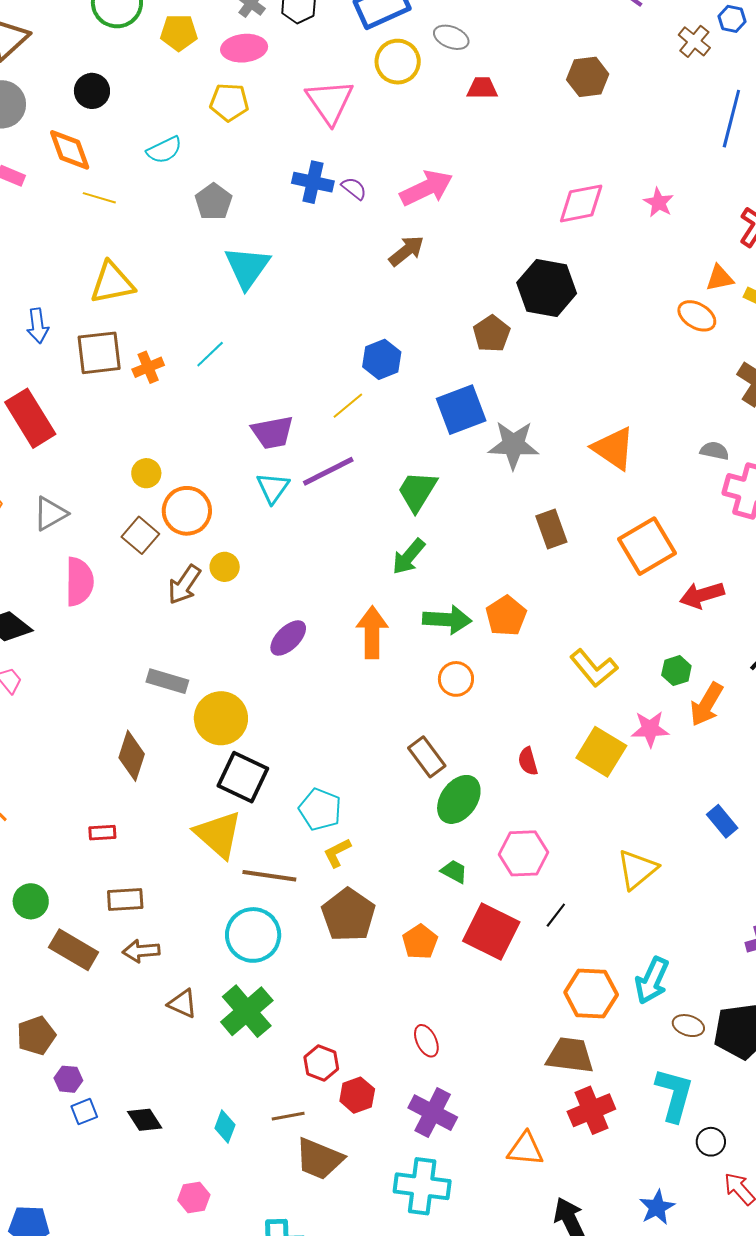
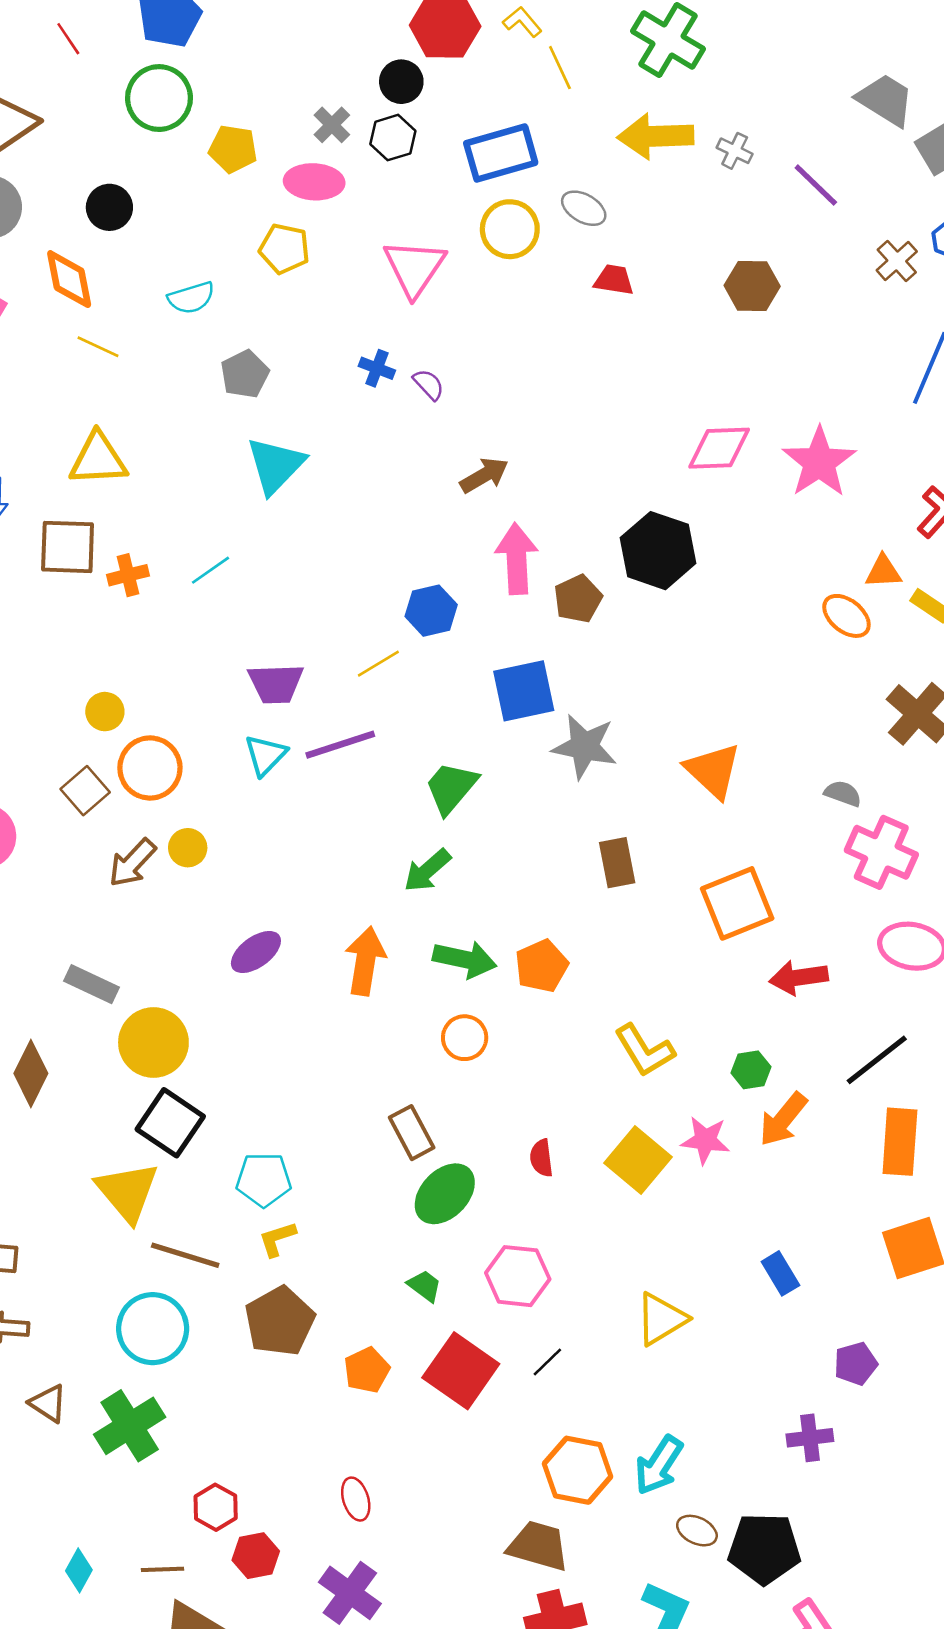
blue cross: (313, 182) -> (377, 368), size x0.7
pink arrow: (426, 188) -> (517, 559), moved, turned -76
pink star: (659, 203) -> (819, 462), size x1.8
cyan pentagon: (320, 809) -> (264, 1180), turned -30

